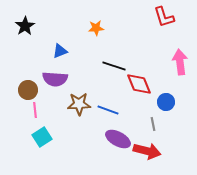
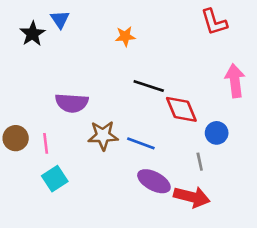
blue triangle: (60, 51) -> (60, 19), moved, turned -42
brown circle: (28, 90) -> (16, 138), moved

